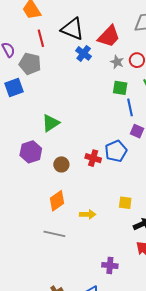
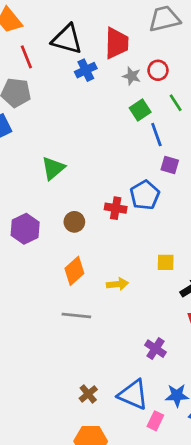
red trapezoid: (109, 36) -> (117, 43), turned -35
blue cross: (84, 53) -> (86, 70), turned 35
green square: (120, 88) -> (140, 110), turned -35
purple hexagon: (31, 152) -> (25, 229), moved
purple cross: (110, 265) -> (156, 349), turned 35

